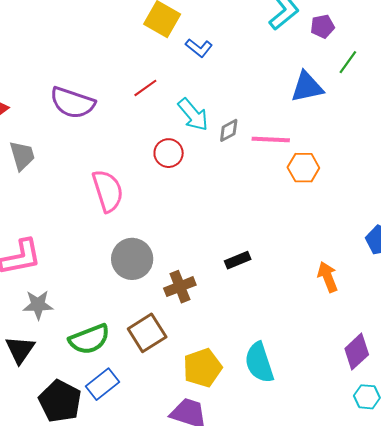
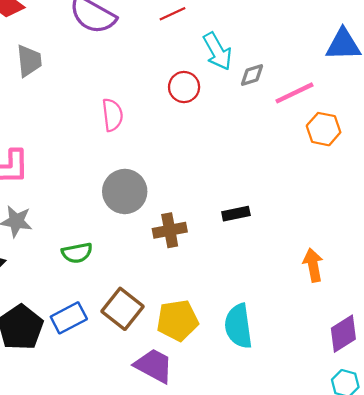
pink line: (271, 140) -> (295, 93), turned -39
pink semicircle: (108, 191) -> (112, 115), size x0.7
orange arrow: (328, 277) -> (313, 265), moved
brown square: (147, 333) -> (122, 309), moved, turned -30
green semicircle: (89, 339) -> (77, 253), moved, size x0.7

